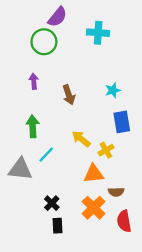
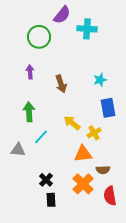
purple semicircle: (57, 17) -> (62, 15), moved
gray triangle: (20, 169) -> (18, 150), size x0.7

